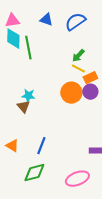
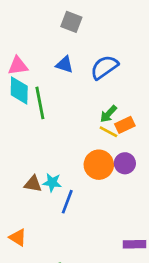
orange rectangle: (90, 78) -> (125, 125), moved
cyan star: (28, 96) -> (52, 183), moved
brown triangle: (23, 107) -> (33, 184), turned -40
blue line: (41, 146) -> (67, 202), moved

